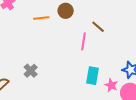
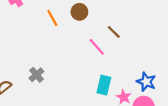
orange line: (41, 18) -> (52, 18), turned 63
pink line: (84, 41) -> (97, 47), turned -54

